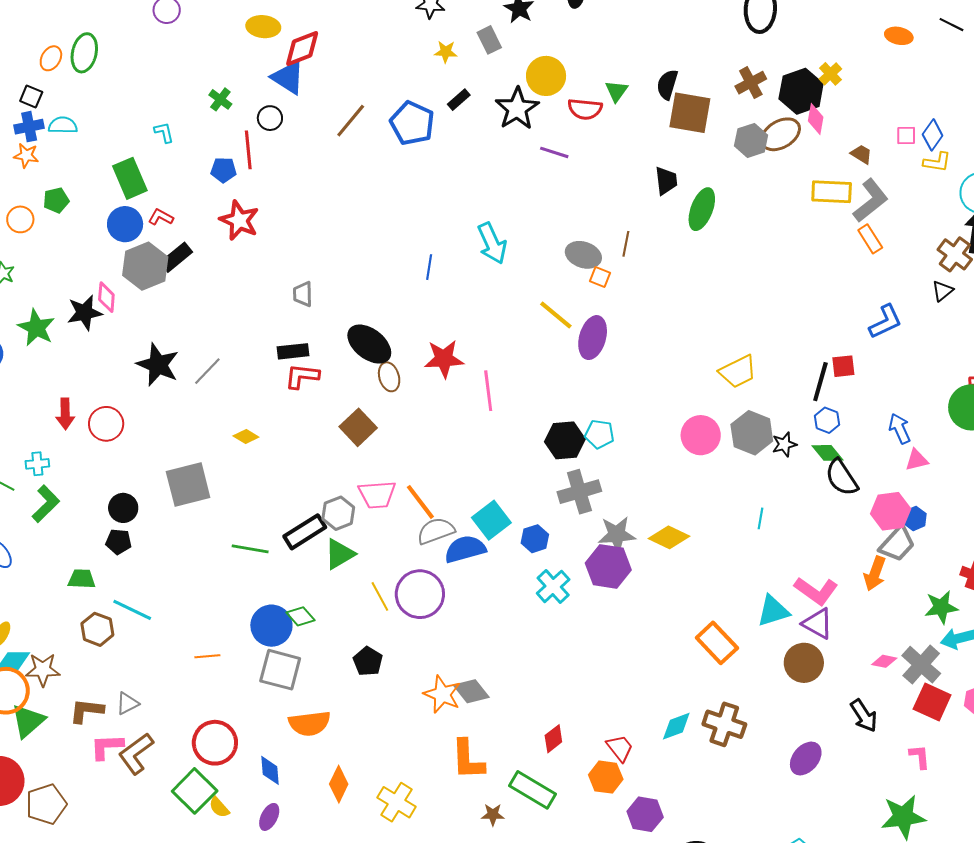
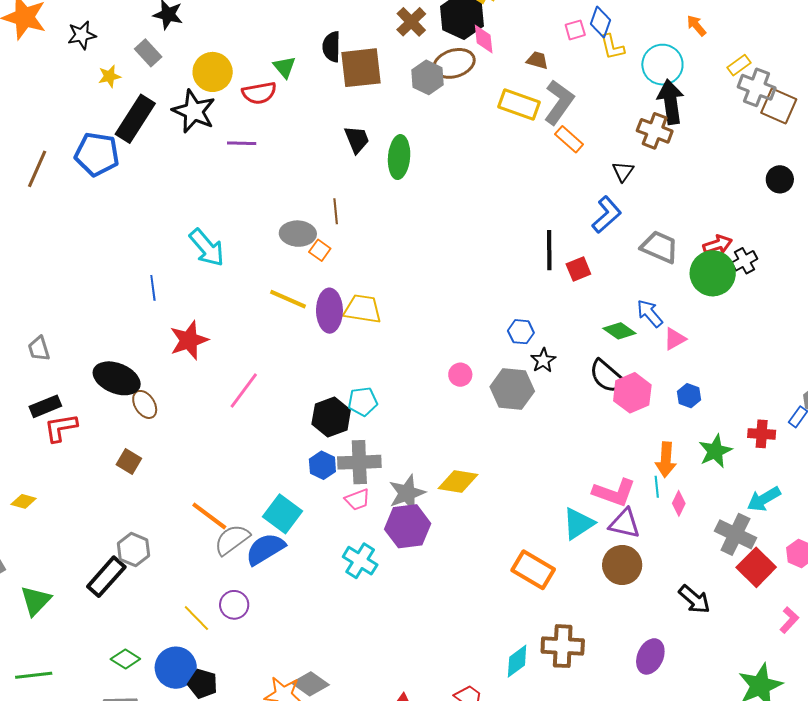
black rectangle: (459, 100) -> (135, 119), size x2.0
brown ellipse: (781, 134) -> (454, 63), turned 30
yellow L-shape: (937, 162) -> (612, 47), turned 84
yellow rectangle: (832, 192) -> (519, 105), turned 33
orange square: (600, 277) -> (320, 250), turned 30
black triangle: (942, 291) -> (623, 172), moved
red star: (444, 359) -> (189, 340), moved
yellow trapezoid: (738, 372) -> (362, 309), moved, turned -129
black line: (820, 382) -> (549, 250), moved
pink line: (488, 391) -> (244, 390), turned 60
blue hexagon: (827, 420) -> (521, 332), moved
brown square: (358, 427) -> (129, 462), size x0.7
gray hexagon: (752, 433) -> (512, 389), moved
pink circle: (701, 435) -> (460, 375), size x0.6
green diamond: (828, 453) -> (619, 331), moved
gray cross: (579, 492) -> (359, 462), turned 30
pink trapezoid: (377, 494) -> (357, 500), moved, size x0.7
pink hexagon: (891, 511) -> (632, 393), moved
cyan line: (761, 518) -> (657, 487), moved
blue hexagon: (535, 539) -> (322, 465), moved
gray trapezoid: (897, 544) -> (659, 247), moved, turned -93
green line: (250, 549) -> (34, 675), moved
green triangle: (340, 554) -> (36, 601), moved
purple circle: (420, 594) -> (234, 605), size x0.6
green star: (941, 607) -> (715, 451), moved
blue circle: (271, 626) -> (176, 668), moved
pink diamond: (884, 661) -> (679, 503), moved, turned -60
red square: (932, 702) -> (756, 567), turned 36
pink L-shape: (920, 757) -> (789, 620), moved, turned 64

